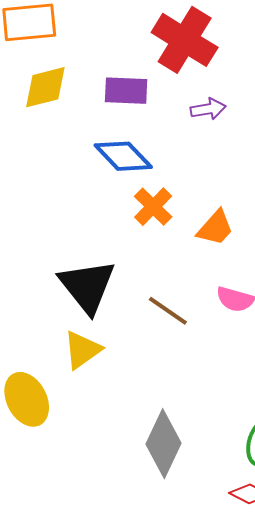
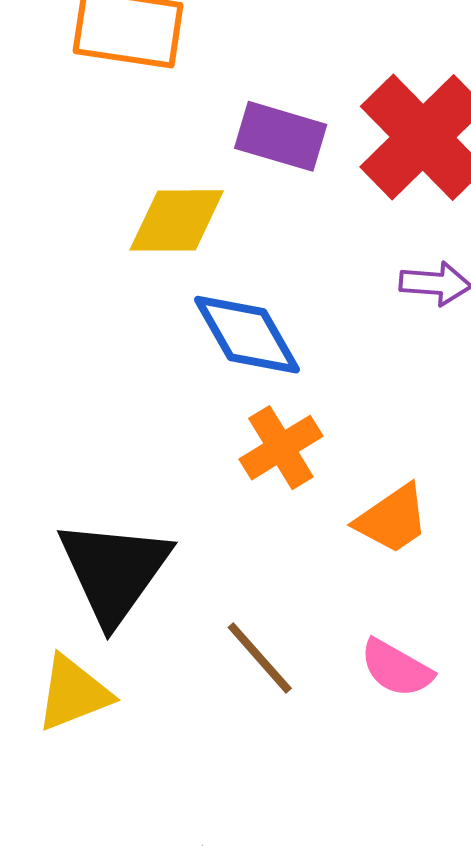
yellow diamond: (45, 87) -> (177, 220), moved
purple rectangle: (126, 91) -> (281, 136), moved

